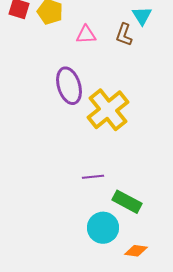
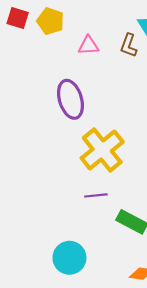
yellow cross: (108, 110) -> (102, 150), moved
cyan circle: (103, 228) -> (69, 258), moved

